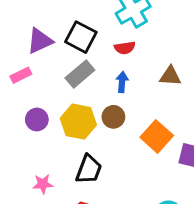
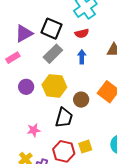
brown circle: (113, 117) -> (81, 100), moved

